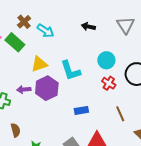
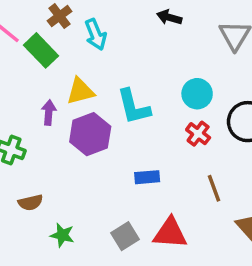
black arrow: (88, 27) -> (169, 17), moved
cyan arrow: (46, 31) -> (96, 35), turned 30
purple arrow: (24, 90) -> (49, 113), moved, turned 96
brown semicircle: (16, 130) -> (30, 203), turned 88

